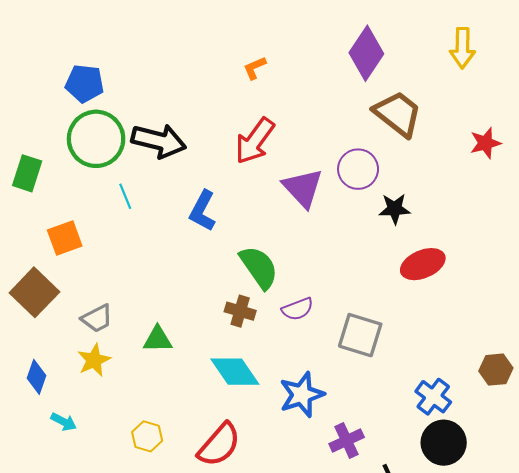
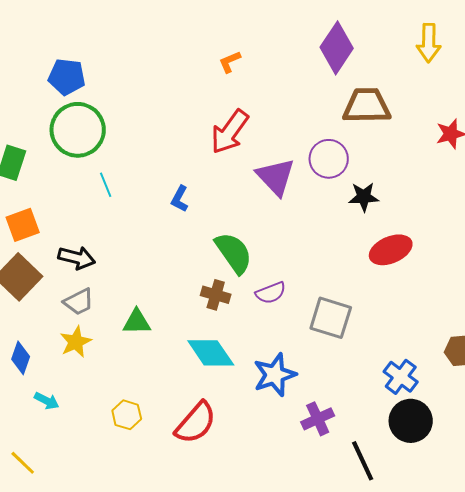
brown trapezoid: (398, 114) -> (367, 106), turned -39
black arrow: (159, 141) -> (77, 258), moved, size x0.7
blue L-shape: (203, 211) -> (180, 199), size x0.7
orange square: (65, 238) -> (23, 225), moved

